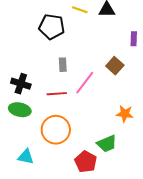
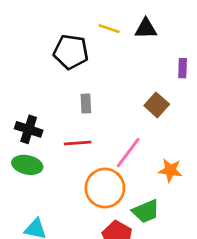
pink line: (85, 83) -> (128, 153), moved
orange circle: (56, 130) -> (105, 188), moved

